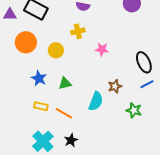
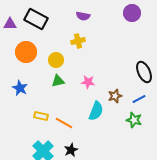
pink star: (102, 49) -> (88, 82), moved
blue star: (39, 78) -> (20, 88), moved
green triangle: (65, 83) -> (58, 81), moved
blue line: (147, 84) -> (139, 99), moved

